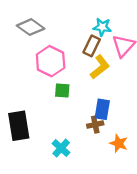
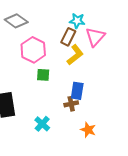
orange star: (119, 143) -> (88, 130), moved

